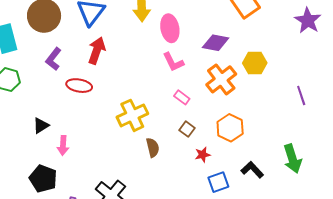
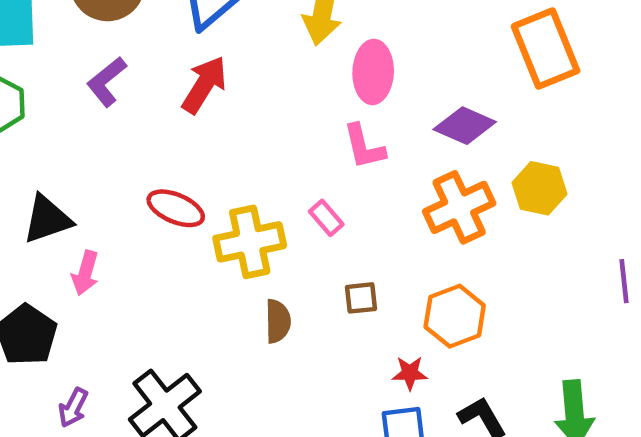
red ellipse: (79, 86) -> (176, 208), moved
pink rectangle: (182, 97) -> (326, 218), moved
black triangle: (41, 126) -> (47, 219), size x1.4
brown square: (187, 129) -> (361, 298), turned 35
red star: (203, 155) -> (410, 373), moved

